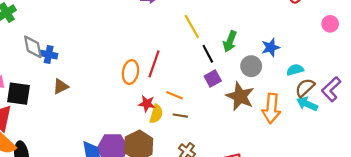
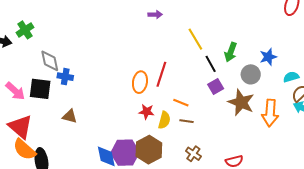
blue cross: (49, 55) -> (65, 77), moved
brown triangle: (61, 86) -> (70, 116), moved, turned 42
black square: (19, 94) -> (40, 89), moved
red star: (147, 104) -> (147, 112), moved

